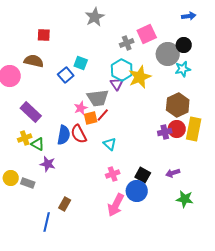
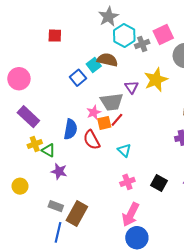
brown semicircle: (34, 61) -> (107, 60), moved
cyan square: (81, 63) -> (94, 65), turned 32
cyan hexagon: (122, 70) -> (124, 36), moved
purple rectangle: (31, 112) -> (28, 117), moved
blue semicircle: (64, 135) -> (71, 129), moved
gray rectangle: (28, 183) -> (56, 206), moved
blue circle: (137, 191) -> (137, 238), moved
brown rectangle: (65, 204) -> (77, 213), size x1.6

